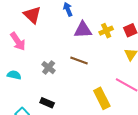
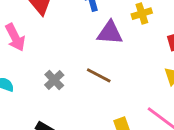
yellow cross: (106, 31) -> (142, 14), moved

